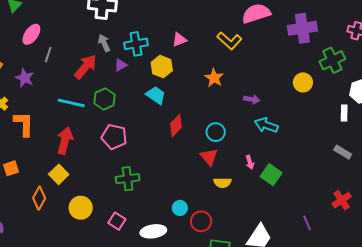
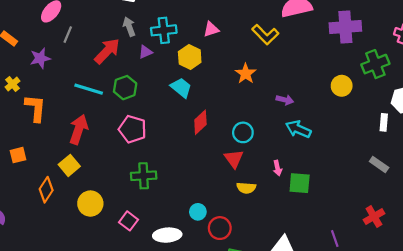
purple star: (25, 78) -> (40, 58), turned 30
green square: (271, 175) -> (300, 183), turned -35

